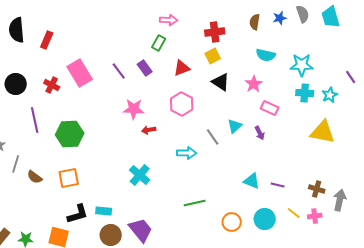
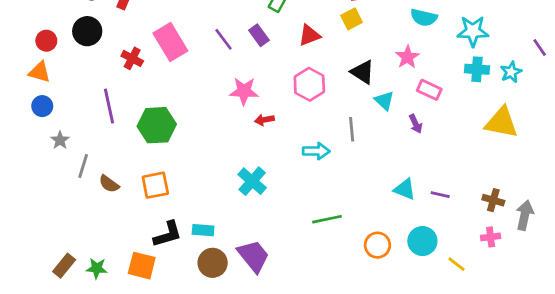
black triangle: (221, 82) -> (362, 72), moved
black circle: (16, 84) -> (87, 31), moved
cyan triangle: (235, 126) -> (384, 101), moved, turned -35
gray line: (213, 137) -> (352, 129), turned 30
yellow line: (294, 213) -> (457, 264), moved

